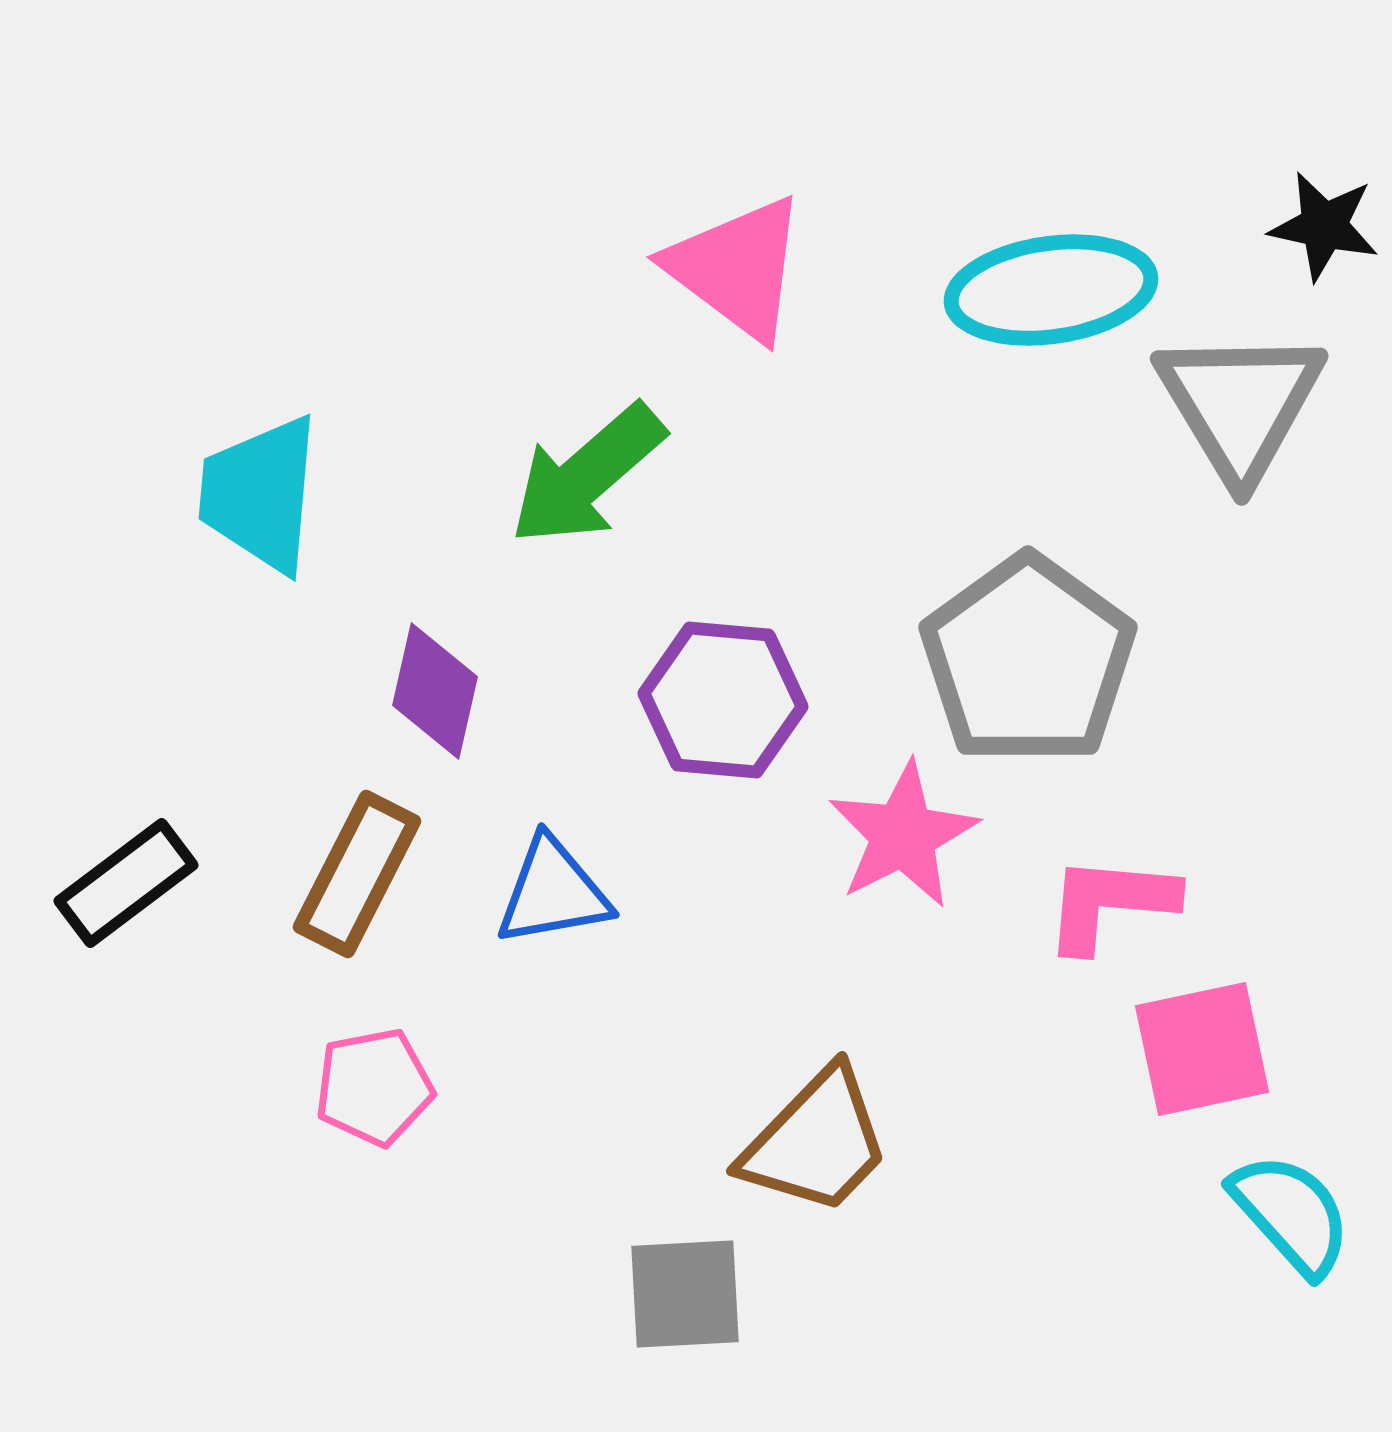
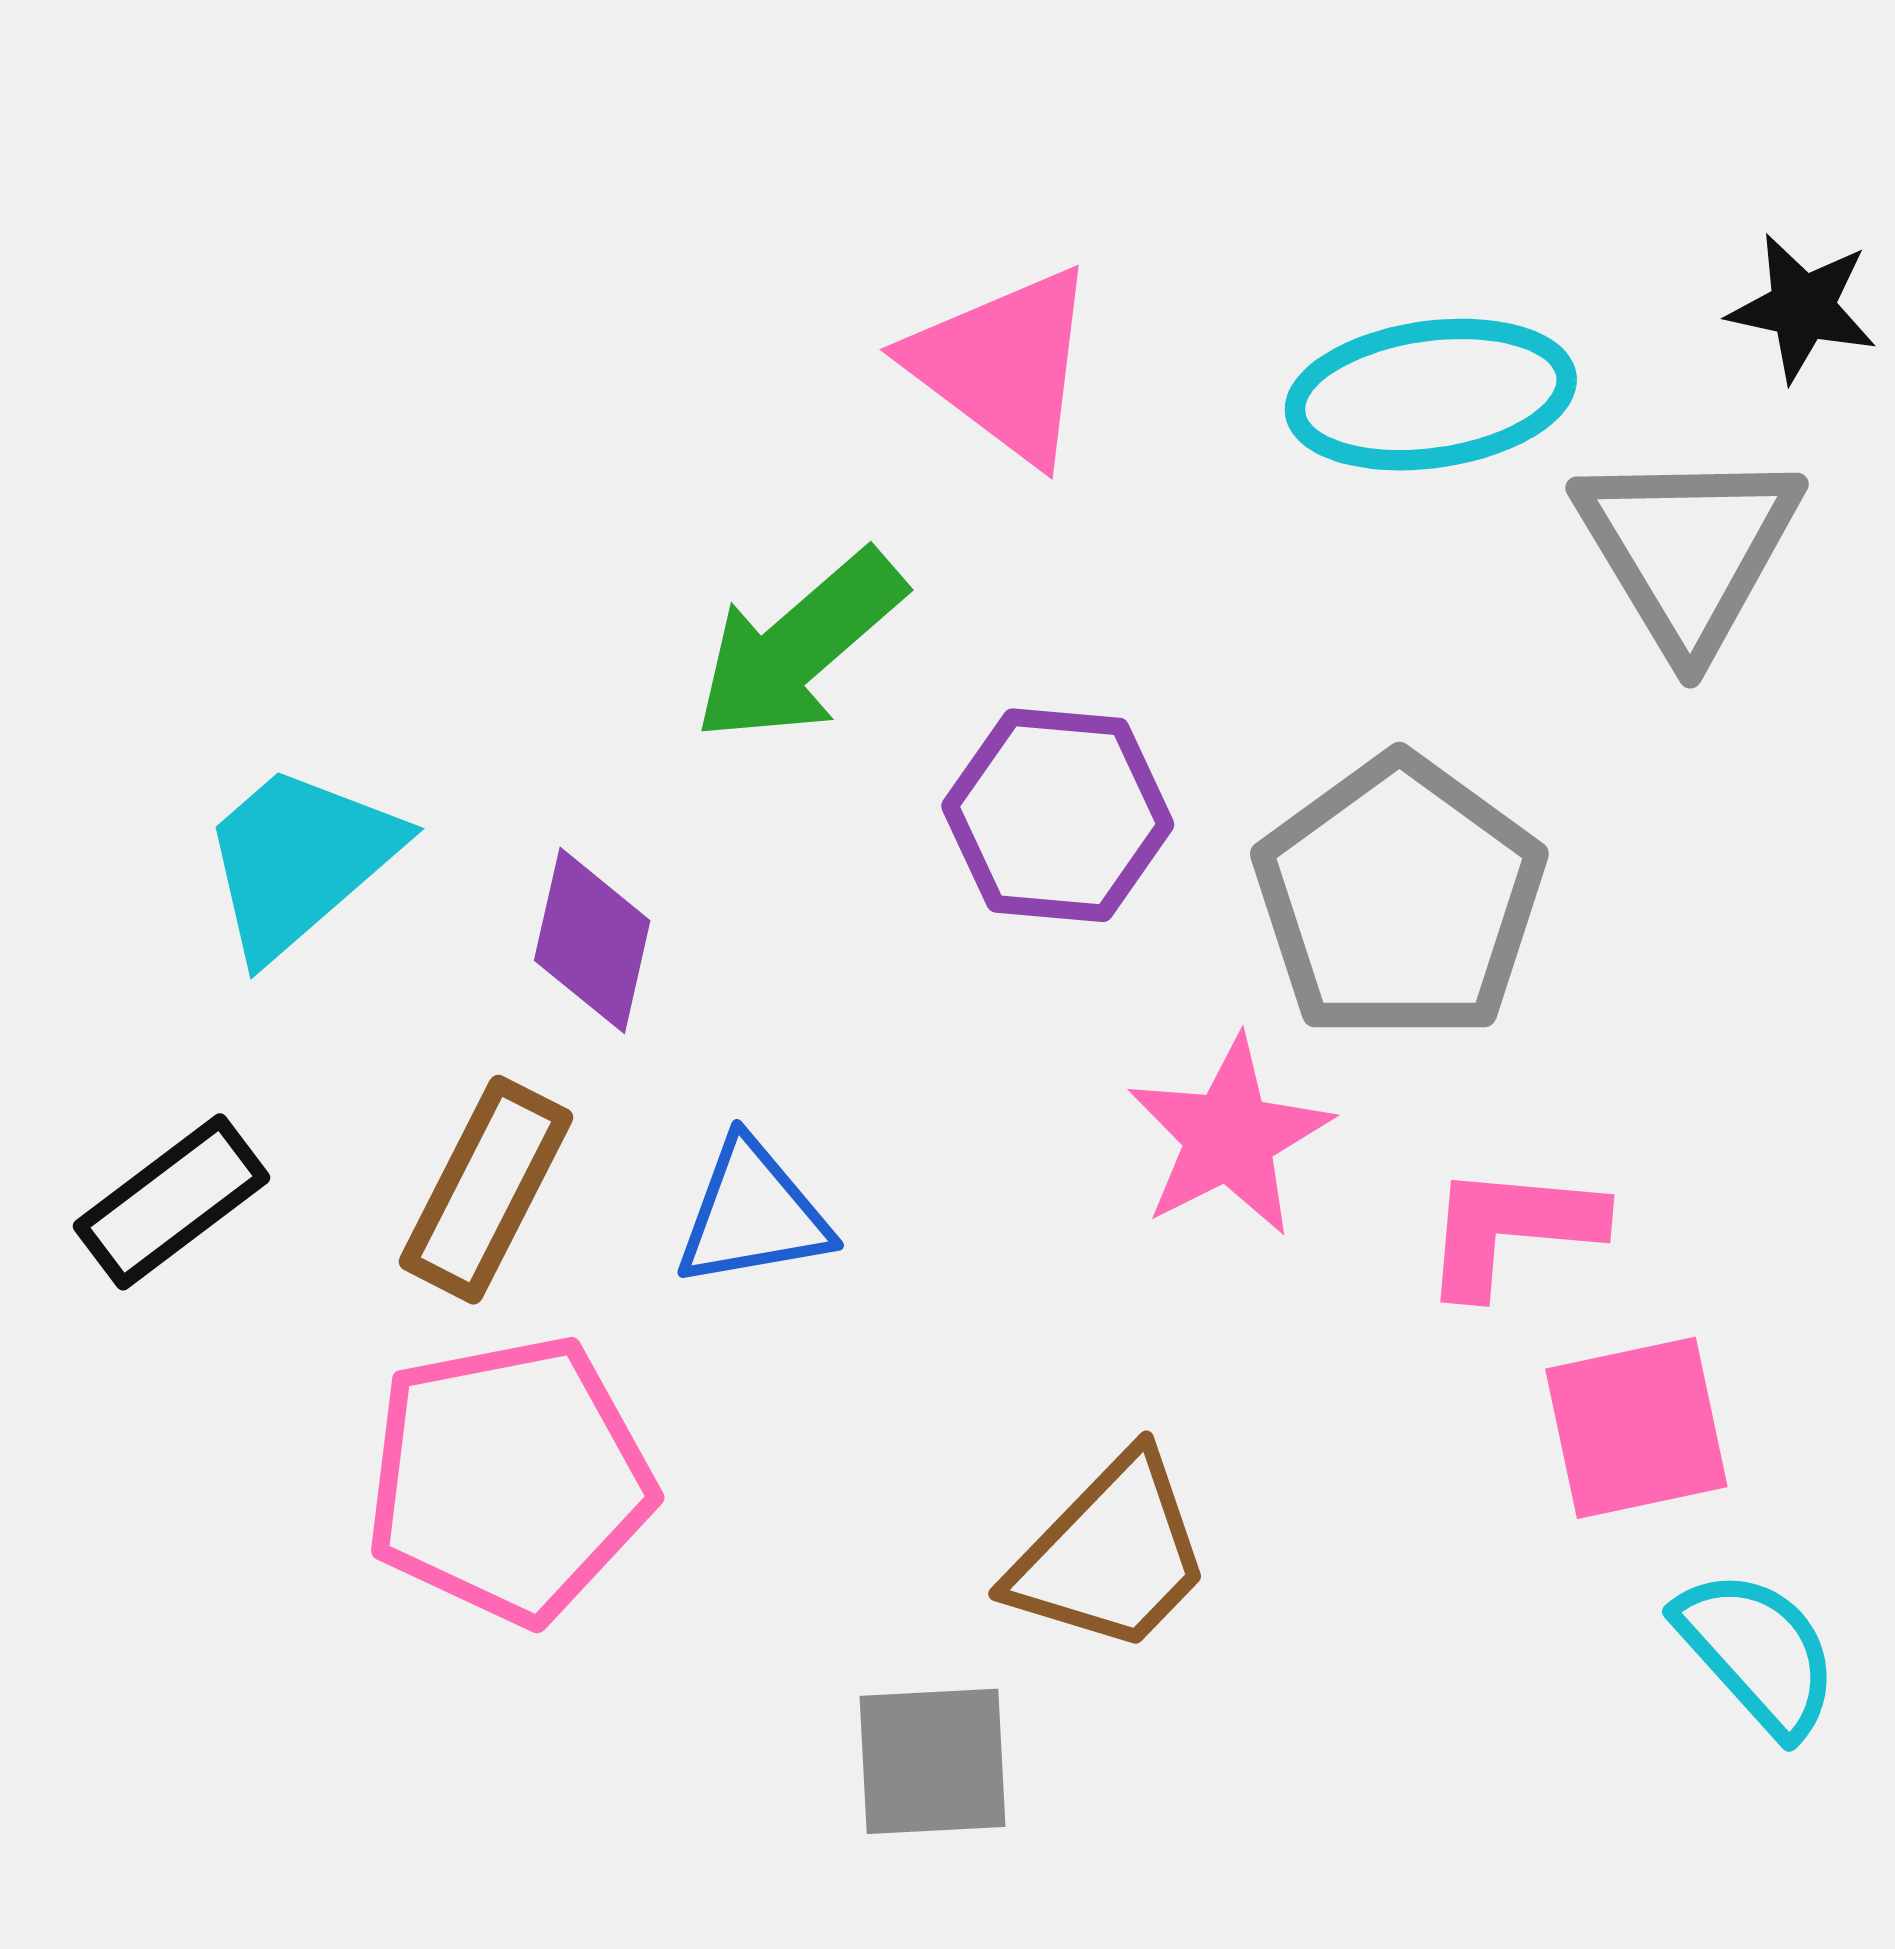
cyan trapezoid: (260, 494) -> (299, 860), moved, turned 44
purple hexagon: (723, 700) -> (1058, 815), moved
pink pentagon: (374, 1087) -> (509, 1480), size x1.8

